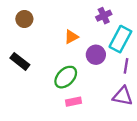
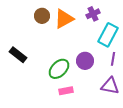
brown circle: (24, 19) -> (42, 16), moved
orange triangle: (71, 37) -> (64, 19), moved, size x1.5
purple circle: (96, 55) -> (85, 61), moved

